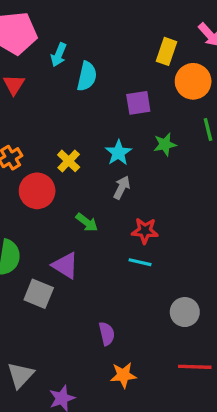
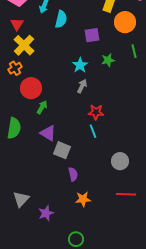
yellow cross: (69, 161) -> (24, 45), moved, size x1.5
green arrow: (87, 222) -> (42, 107), moved, turned -96
cyan line: (140, 262) -> (93, 131), turned 56
gray square: (39, 294) -> (62, 150), moved

